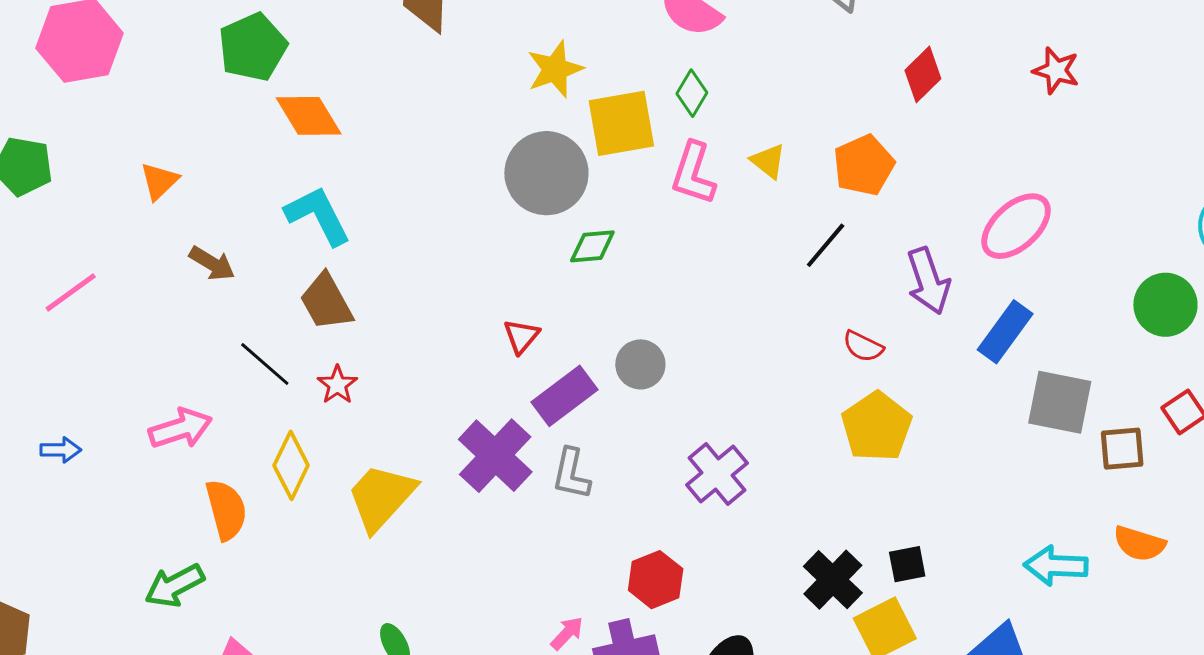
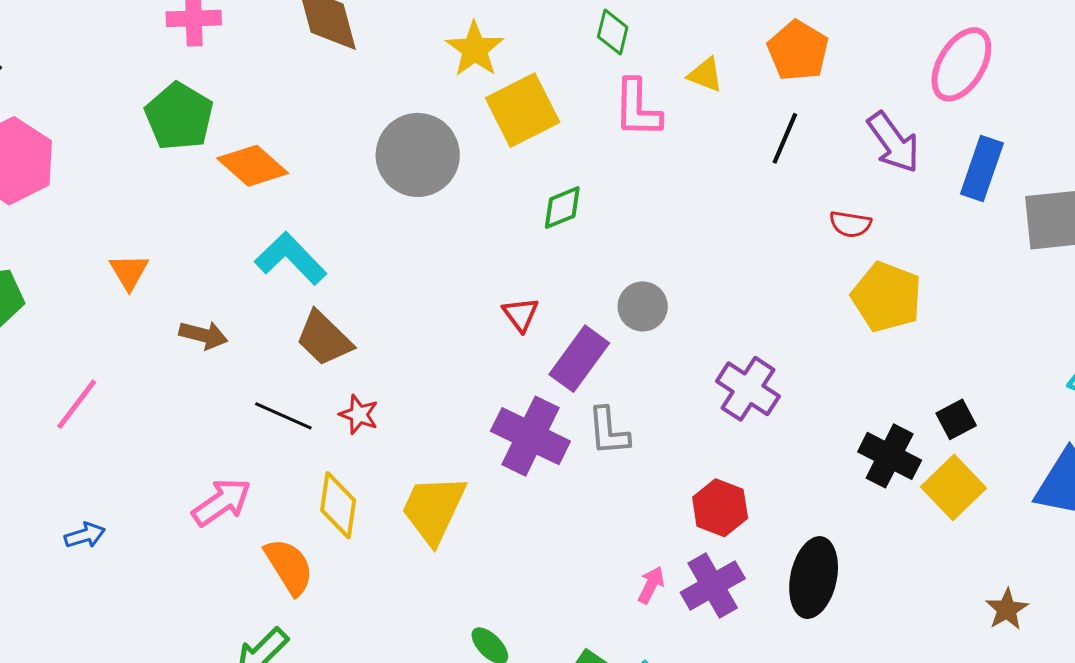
yellow square: (621, 123) -> (523, 110), moved
gray circle: (546, 173) -> (418, 155), moved
blue arrow: (61, 450) -> (85, 535), moved

